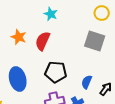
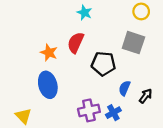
orange star: (19, 37) -> (49, 53), moved
black pentagon: (56, 72) -> (103, 64), moved

